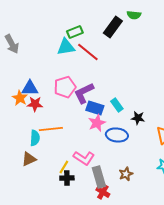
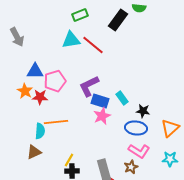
green rectangle: (75, 32) -> (80, 15), moved
pink pentagon: (65, 87) -> (55, 81), moved
blue triangle: (30, 88) -> (35, 71), moved
blue ellipse: (117, 135) -> (136, 128), moved
pink L-shape: (84, 158) -> (139, 151), moved

